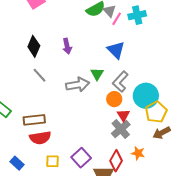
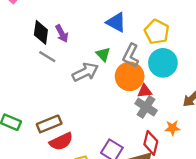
black diamond: (34, 46) -> (41, 32), moved
gray line: (40, 75) -> (47, 57), moved
orange circle: (114, 99) -> (130, 76), size x1.6
yellow pentagon: (156, 112) -> (157, 32), moved
red triangle: (123, 115) -> (145, 91), turned -48

